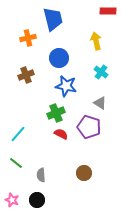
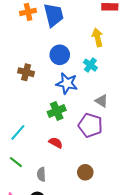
orange cross: (28, 38) -> (28, 12), moved
cyan cross: (101, 72) -> (90, 65), moved
brown cross: (26, 75) -> (26, 72), turned 35
red semicircle: (61, 134) -> (56, 143), moved

